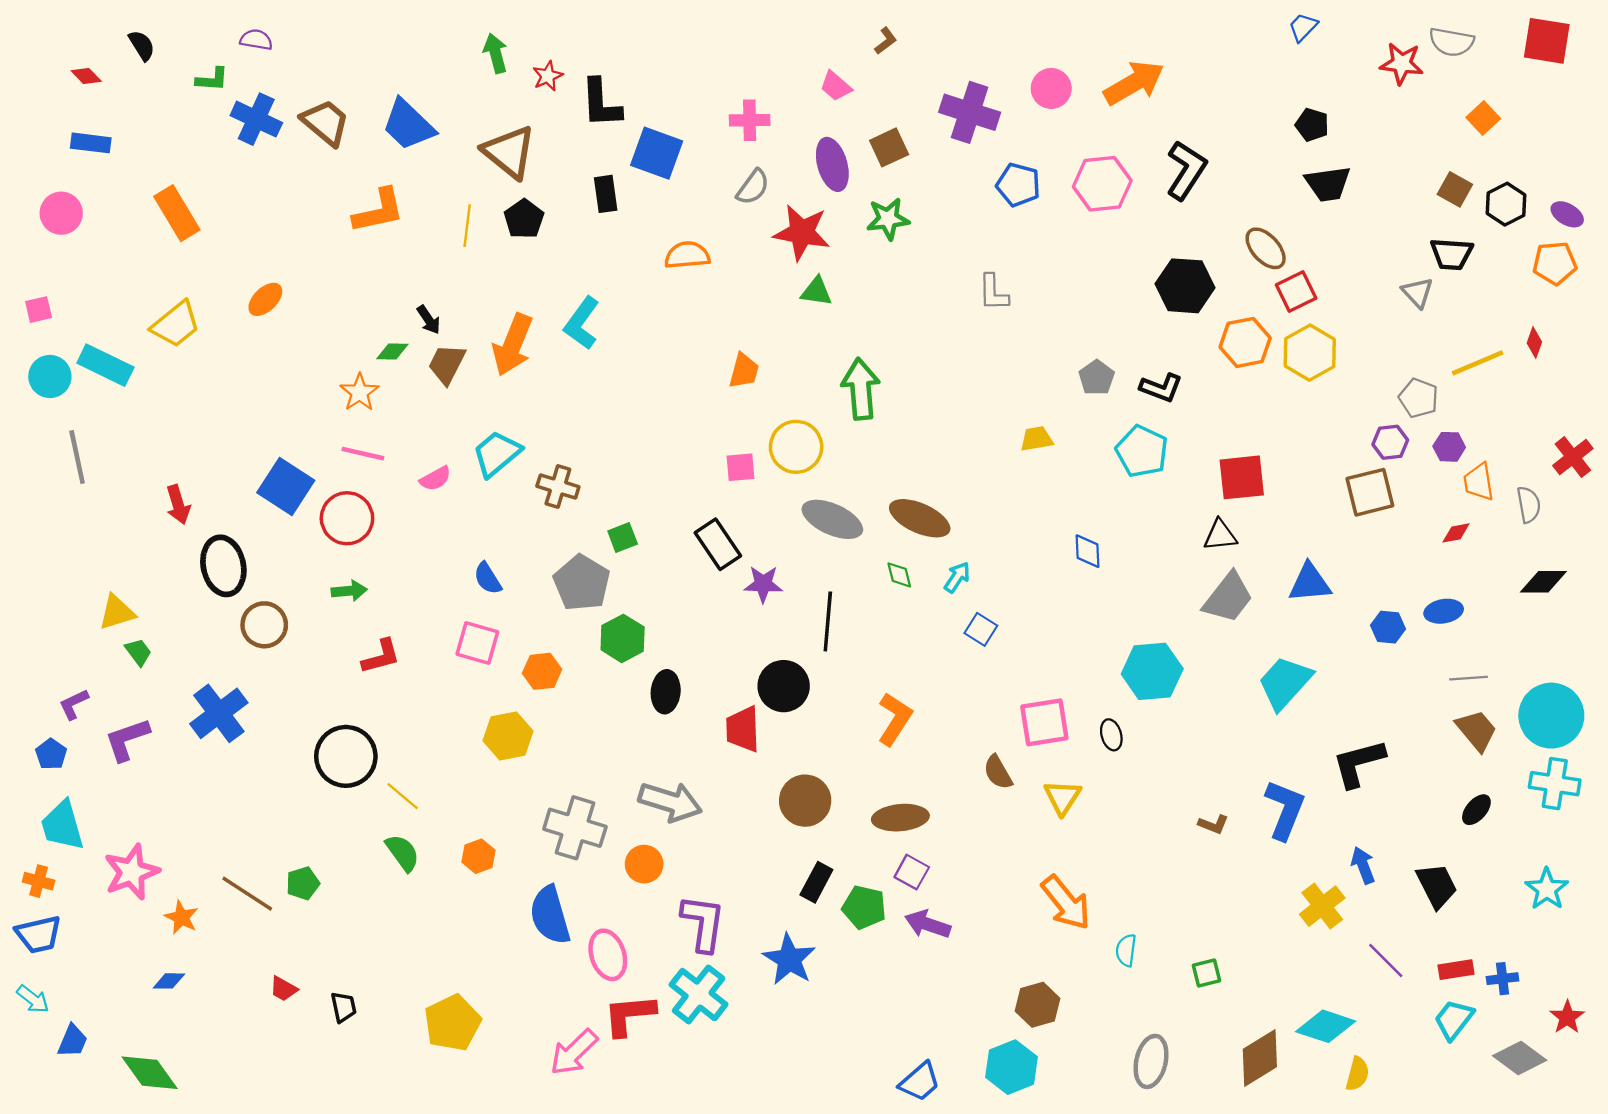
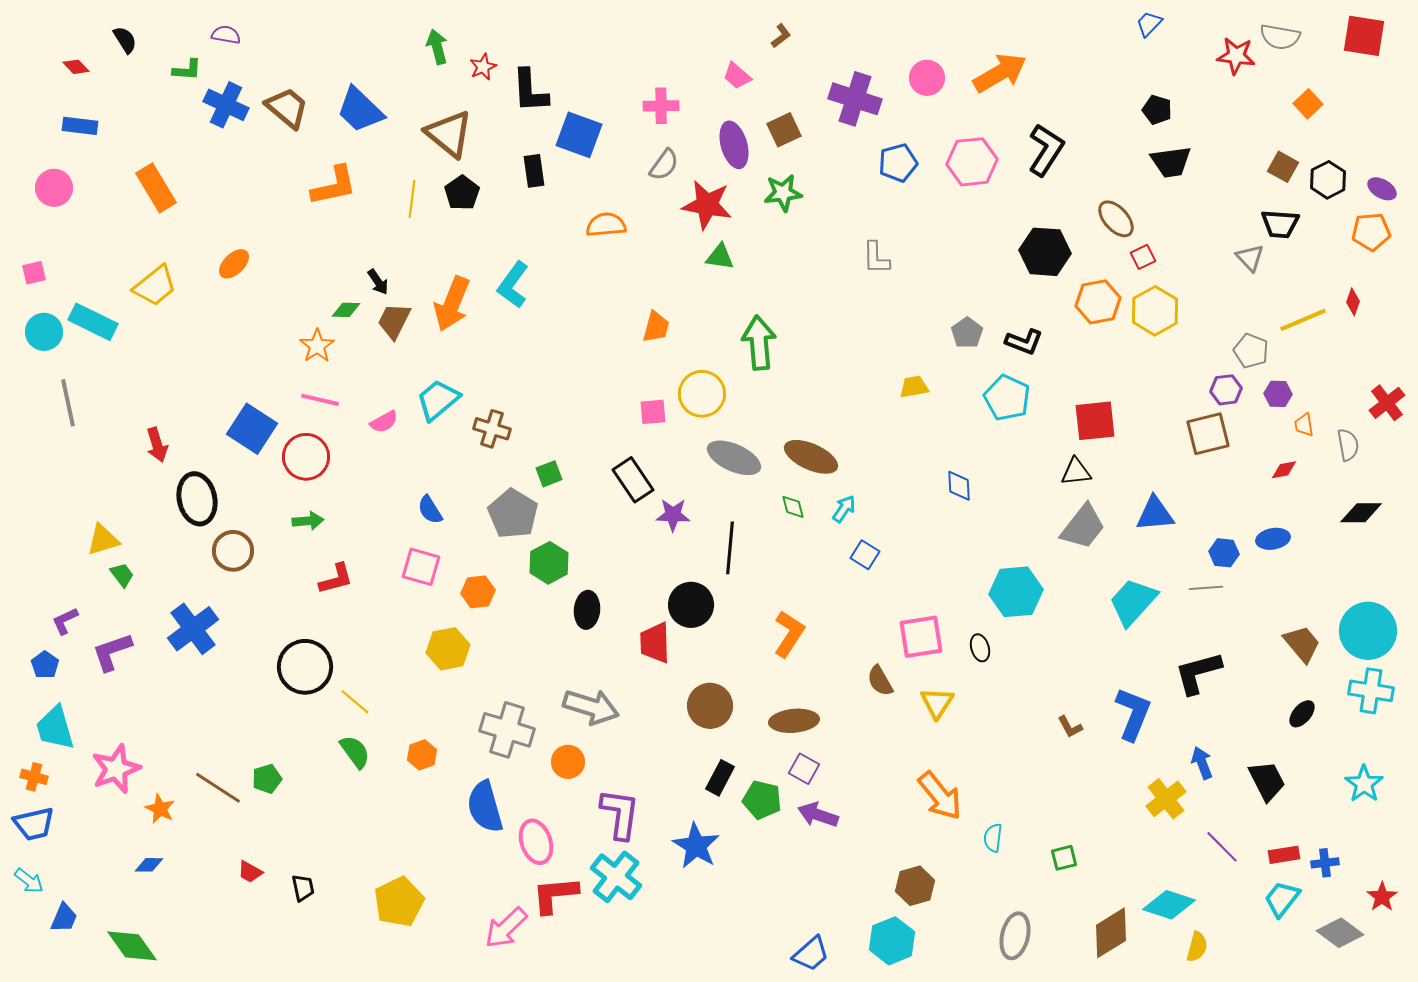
blue pentagon: (1018, 185) -> (898, 163), turned -30
red square: (1296, 291) -> (1143, 257), size x0.7
orange trapezoid: (1479, 482) -> (1304, 425), size x0.7
gray line: (1469, 678) -> (1206, 588), moved
brown L-shape: (1213, 824) -> (1070, 727), turned 40

